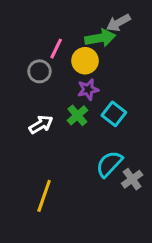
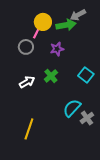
yellow circle: (85, 61) -> (43, 22), moved
purple star: (88, 90) -> (57, 49), moved
cyan square: (114, 114) -> (86, 75), moved

